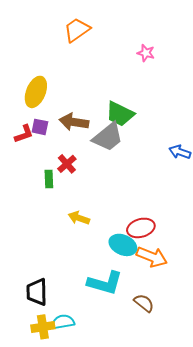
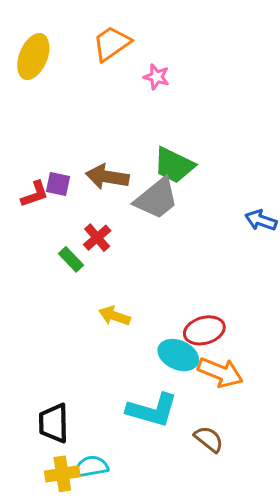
pink star: (146, 53) -> (157, 77), moved
yellow ellipse: (36, 92) -> (33, 57), moved
green rectangle: (49, 179) -> (71, 259), turned -42

